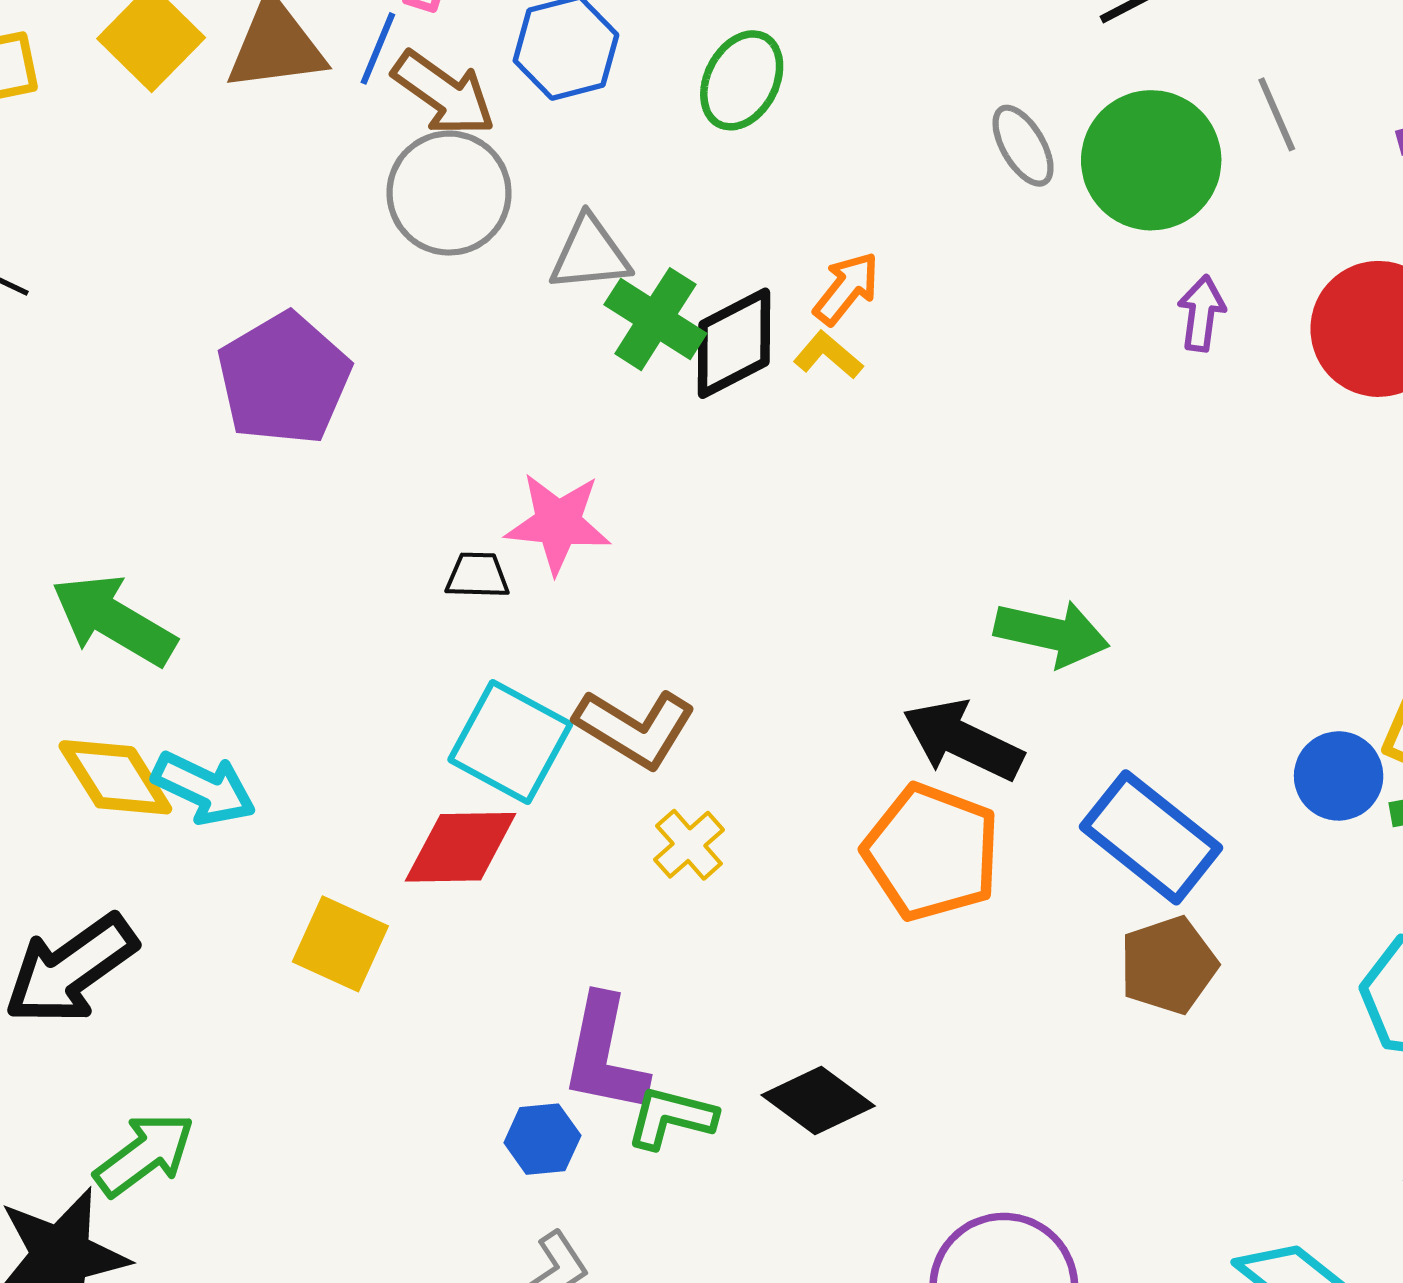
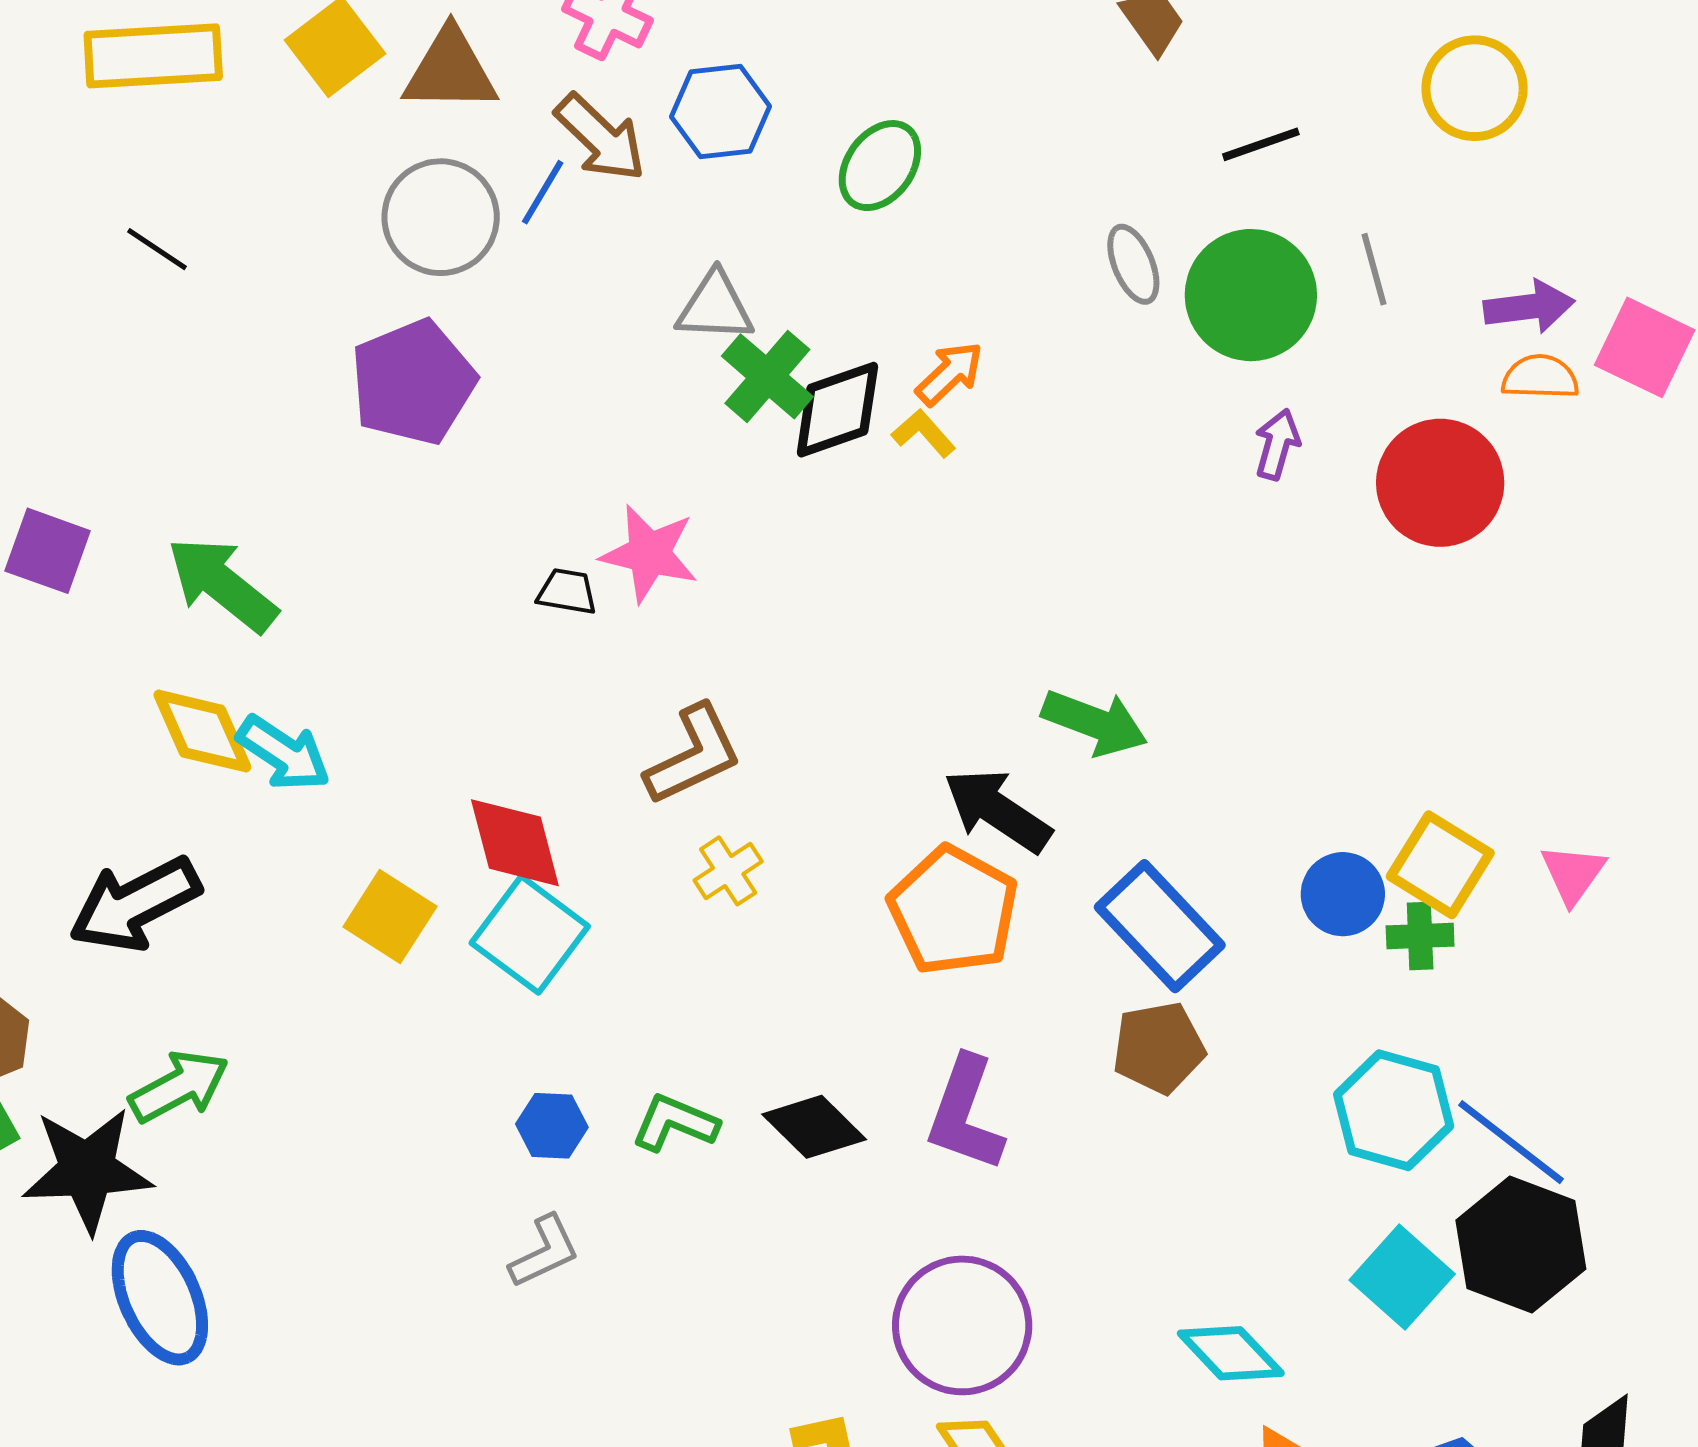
blue line: (378, 48) -> (543, 192), moved
gray circle: (449, 193) -> (441, 217), moved
brown L-shape: (635, 728) -> (693, 755), turned -65
cyan square: (510, 742) -> (530, 935), moved
red diamond: (461, 847) -> (515, 843), turned 68
purple L-shape: (605, 1055) -> (965, 1114), moved

